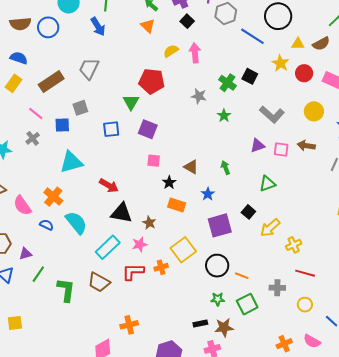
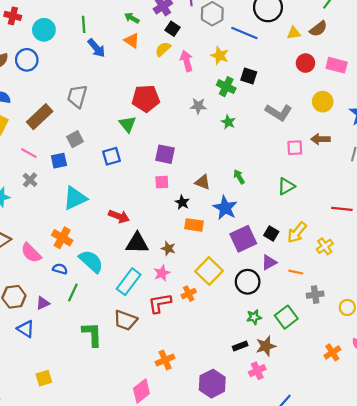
blue arrow: (98, 27) -> (96, 48), moved
yellow semicircle: (171, 51) -> (163, 49), moved
yellow star: (280, 63) -> (220, 56), moved
purple square: (148, 129) -> (165, 154), moved
purple triangle: (258, 146) -> (269, 262), moved
blue star: (208, 194) -> (225, 208), size x1.6
black square: (248, 212) -> (271, 233), moved
red line: (305, 273) -> (342, 209), moved
green line: (38, 274) -> (73, 292), moved
orange line: (242, 276) -> (296, 272), moved

